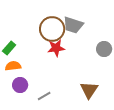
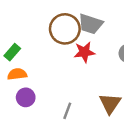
red star: (56, 48) -> (84, 52), moved
gray line: (44, 96) -> (67, 111), moved, turned -40

